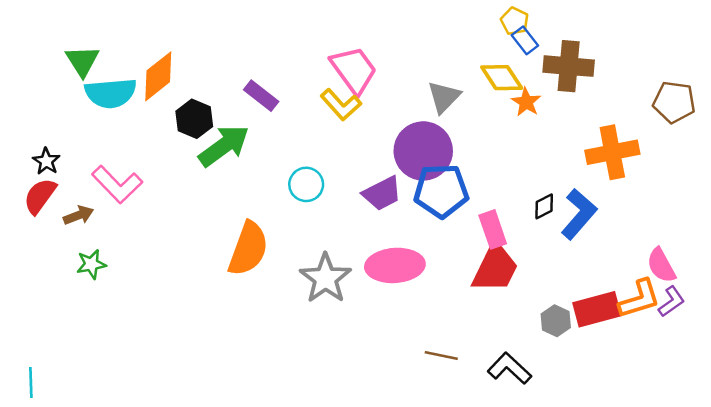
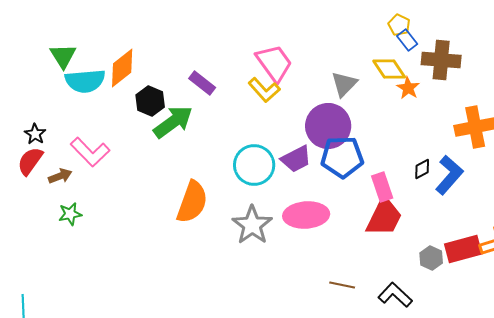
cyan circle: (306, 184) -> (254, 165), moved, size x1.5

